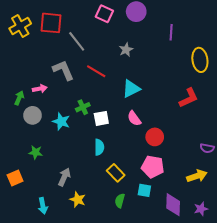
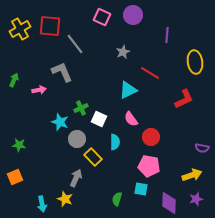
red line: (96, 71) -> (150, 73), moved
green arrow: (19, 98) -> (14, 80), moved
gray circle: (33, 115) -> (77, 139), moved
white square: (101, 118) -> (99, 119), turned 35
cyan semicircle: (99, 147) -> (115, 142), moved
green star: (36, 152) -> (19, 145), moved
yellow rectangle: (116, 173) -> (93, 157), moved
gray arrow: (64, 177) -> (76, 178), moved
yellow star: (78, 200) -> (65, 199), moved
purple star: (201, 209) -> (196, 199), moved

